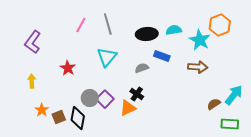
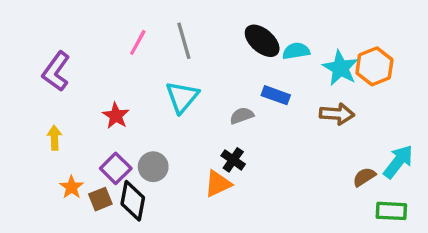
orange hexagon: (220, 25) -> (374, 66), moved
black ellipse: (147, 34) -> (262, 41), moved, turned 45
purple square: (105, 99) -> (116, 168), moved

